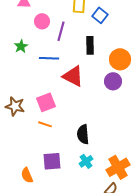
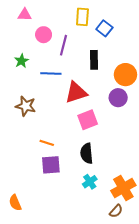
red triangle: (73, 76) -> (76, 92), turned -45
pink square: (46, 102) -> (88, 120), moved
brown star: (15, 106) -> (26, 106), moved
purple square: (52, 161) -> (51, 165), moved
orange semicircle: (27, 175) -> (15, 203), moved

